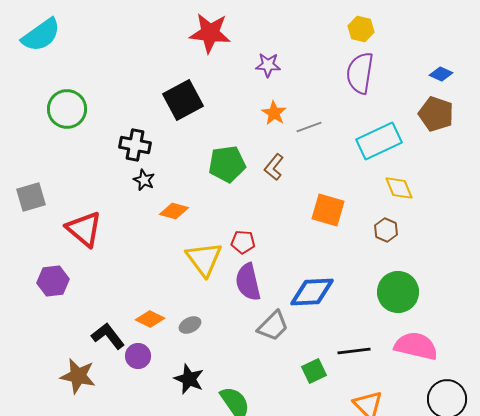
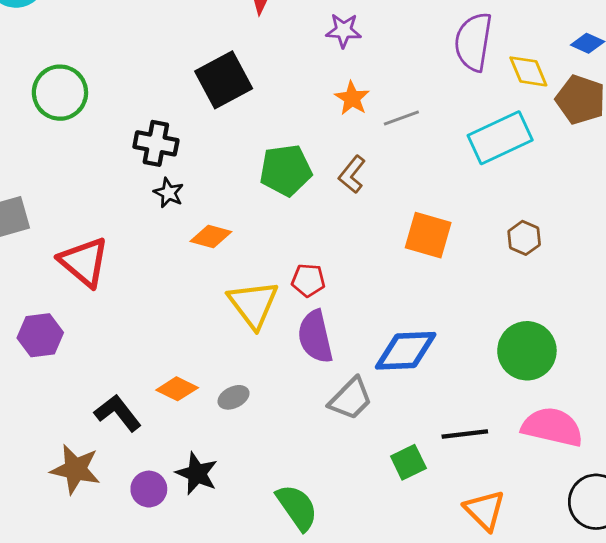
yellow diamond: (399, 188) -> (528, 71), moved
brown hexagon: (386, 230) -> (524, 238), moved
purple circle: (138, 356) -> (149, 489), moved
black star: (189, 379) -> (197, 474), moved

